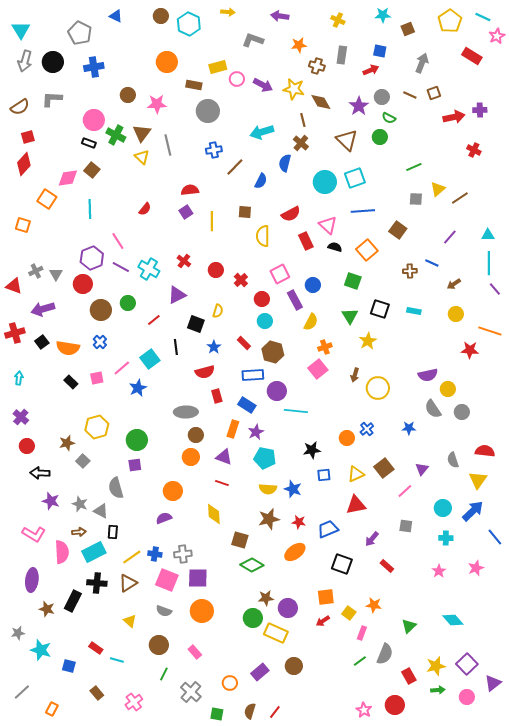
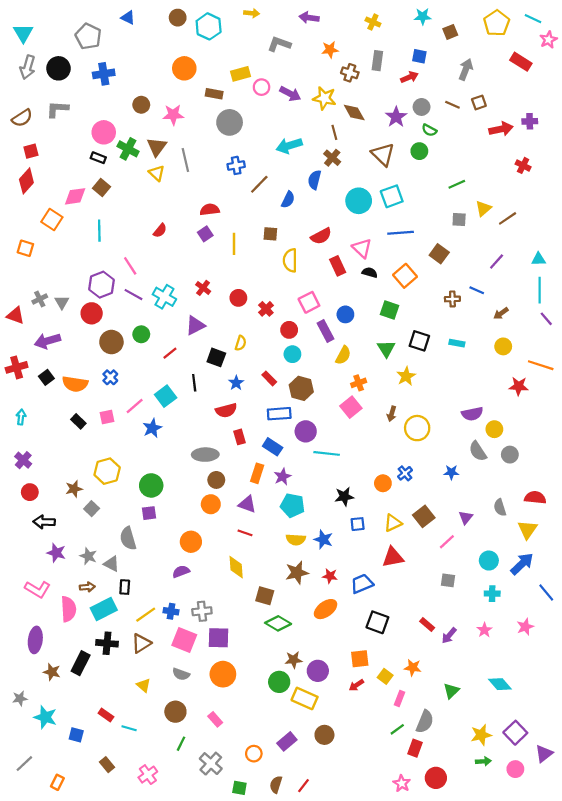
purple arrow: (372, 539) -> (449, 636), moved
red rectangle: (409, 676) -> (415, 748), moved, turned 49

